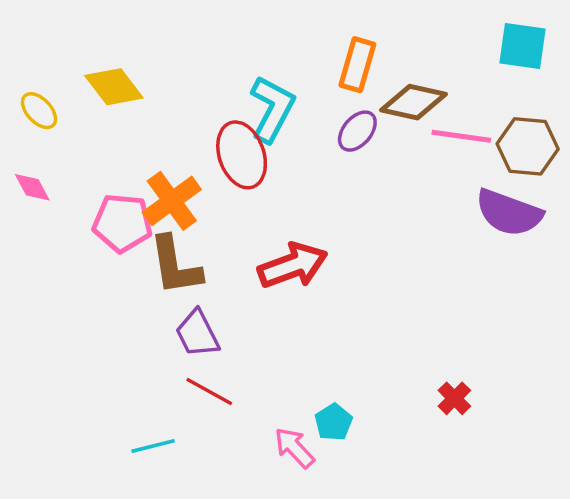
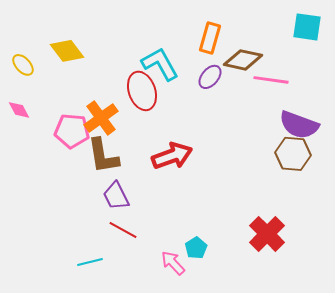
cyan L-shape: (272, 109) -> (160, 64), turned -57
brown hexagon: (528, 146) -> (293, 154), moved
red cross: (454, 398) -> (267, 234), size x1.8

